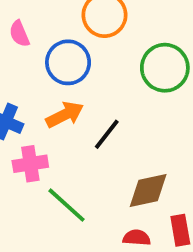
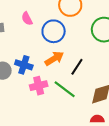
green line: (67, 205) -> (65, 89), moved

